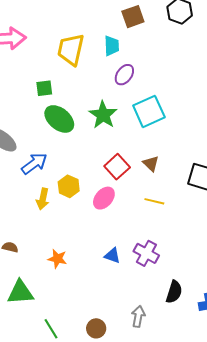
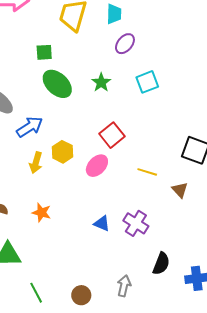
cyan square: (149, 111) -> (147, 82), size x0.7
green star: (103, 115) -> (101, 82), size x0.7
brown triangle: (151, 164) -> (180, 190), moved
orange star: (57, 259) -> (42, 212), moved

